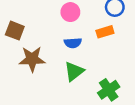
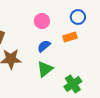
blue semicircle: (73, 43) -> (44, 46), turned 144

